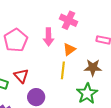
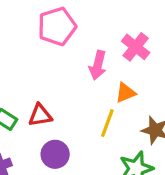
pink pentagon: (16, 40) -> (57, 26), moved
red triangle: (21, 76) -> (40, 115), turned 49

